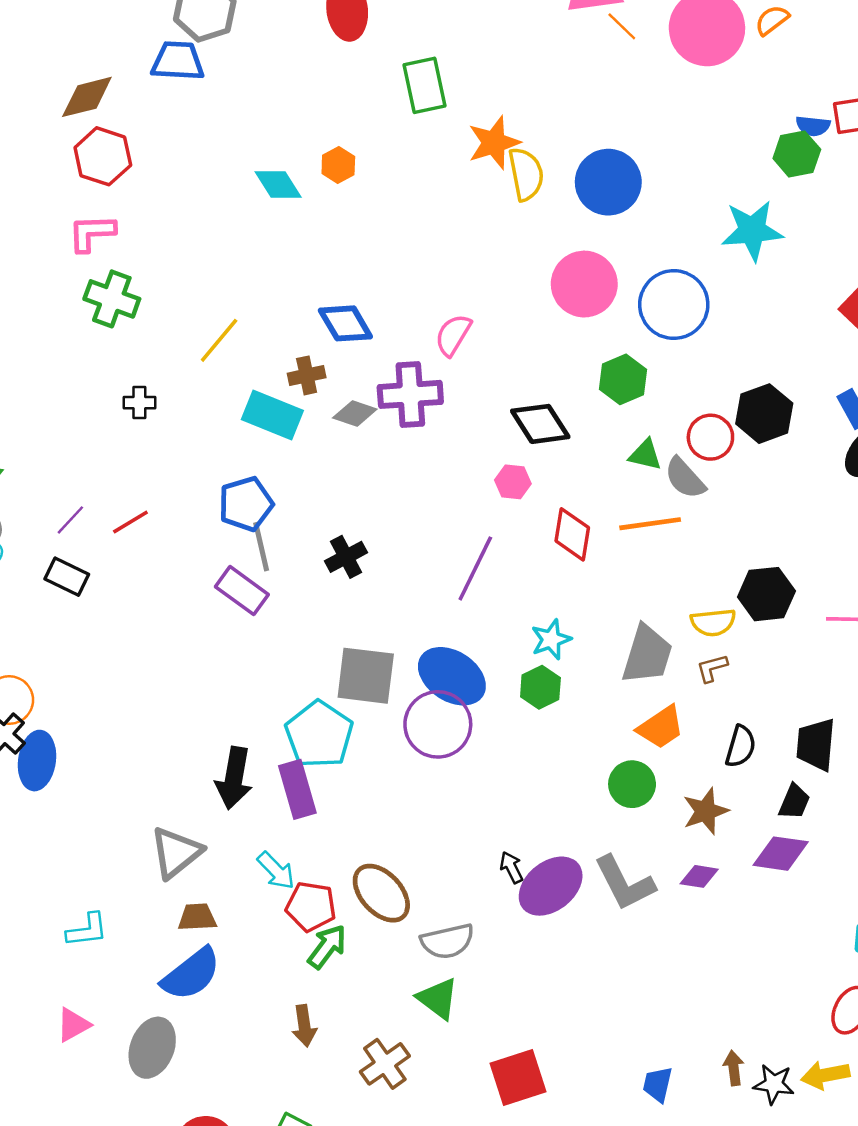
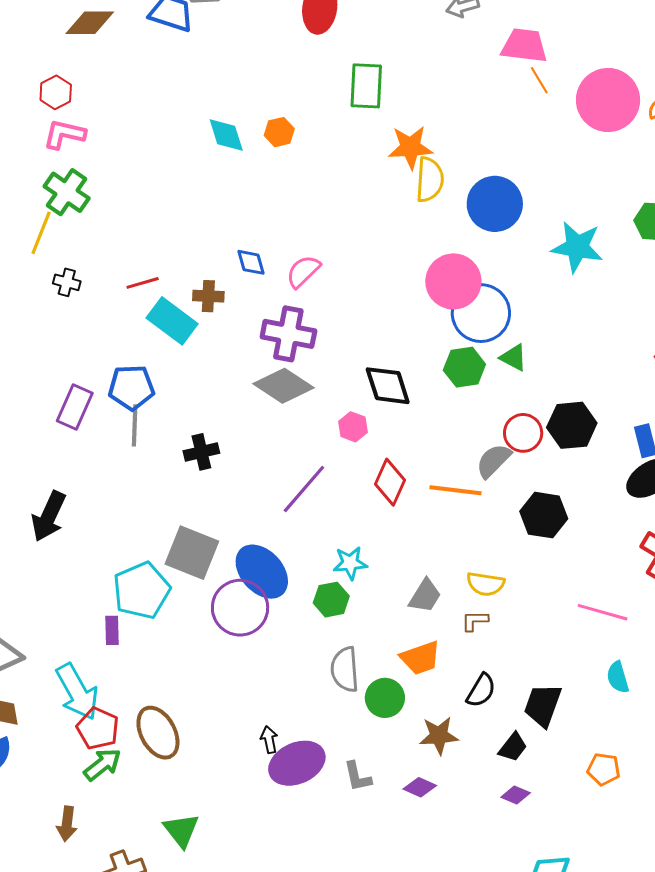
red hexagon: (103, 156) -> (56, 92), moved, size x0.7
cyan star: (752, 230) -> (577, 247), moved
blue circle: (674, 305) -> (481, 313), moved
blue diamond: (345, 323) -> (251, 262), size x0.7
pink semicircle: (453, 335) -> (303, 271), moved
yellow line: (219, 340) -> (41, 233), moved, turned -33
gray diamond: (355, 413) -> (283, 386), moved, size x1.6
green triangle: (645, 455) -> (513, 358), moved
gray semicircle: (685, 478) -> (493, 461), turned 72
red line: (130, 522) -> (143, 283), moved
purple rectangle: (242, 591) -> (75, 407), moved, turned 63
black hexagon: (766, 594) -> (544, 515), moved
gray trapezoid: (647, 654) -> (425, 596), size x0.7
black arrow: (234, 778) -> (49, 516), moved
purple rectangle: (297, 789) -> (112, 630), size x0.6
purple diamond: (781, 854) -> (516, 795), moved, size x0.6
cyan arrow: (276, 871) -> (77, 692), size x1.6
gray L-shape: (624, 883) -> (358, 777), size x0.6
gray semicircle: (447, 941) -> (345, 669), moved, turned 84

